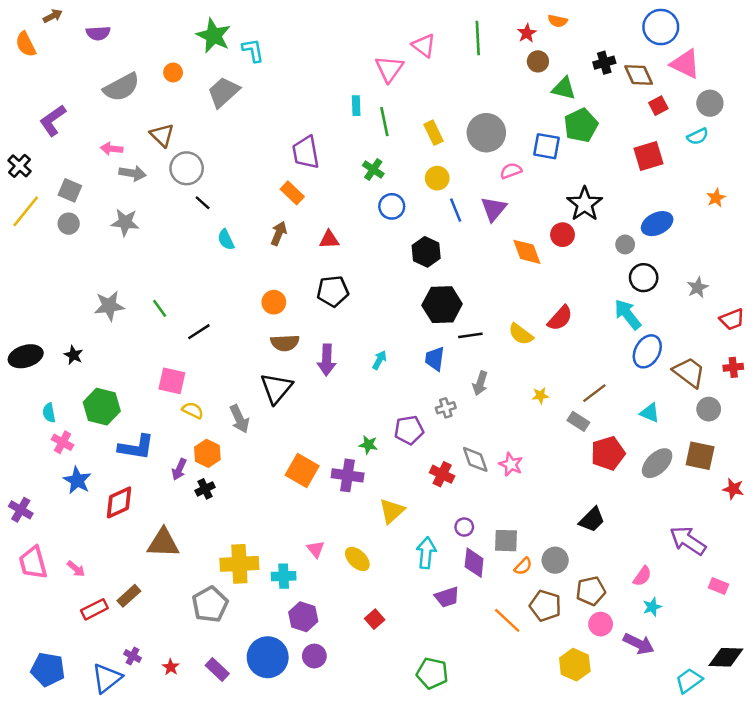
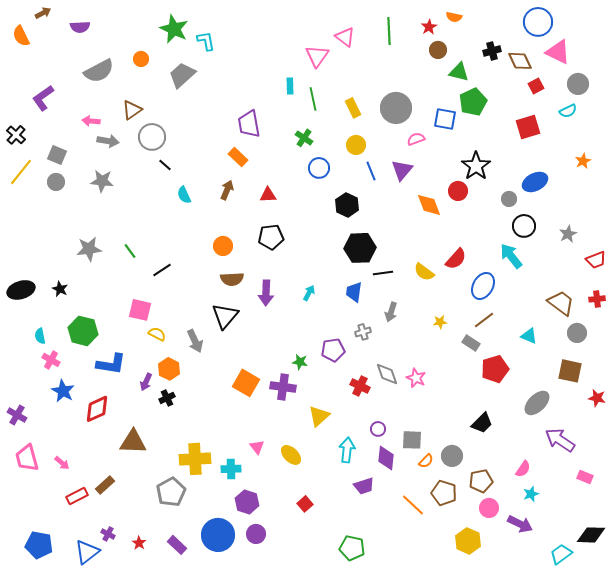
brown triangle: (162, 135) -> (132, 110), turned 40
blue ellipse: (647, 351) -> (483, 286), moved
gray ellipse: (657, 463) -> (537, 403), moved

